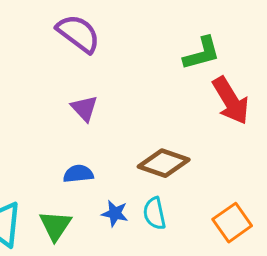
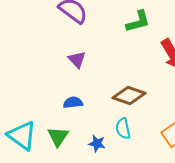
green L-shape: (202, 53) -> (138, 22), moved
blue star: (115, 213) -> (97, 144), moved

